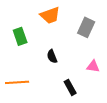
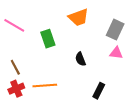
pink triangle: (93, 66) -> (116, 53), moved
black rectangle: (70, 87) -> (99, 91), turned 56

